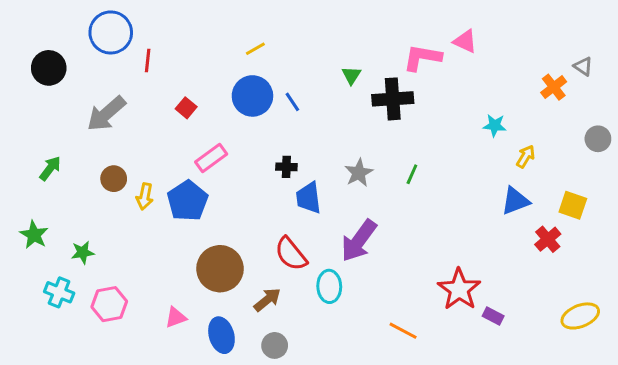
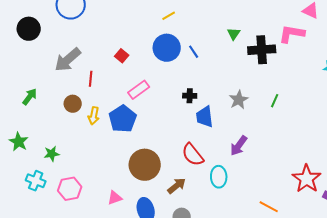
pink L-shape: (422, 58) -> (292, 34), moved
red line: (148, 61) -> (91, 79), moved
purple arrow: (359, 241) -> (239, 146), size x0.7

